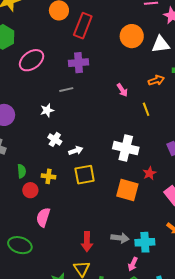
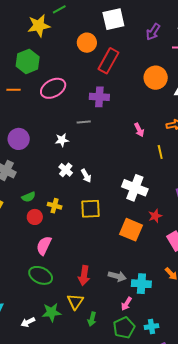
white arrow: (76, 151) -> (86, 176), moved, turned 72
green semicircle: (22, 171) -> (29, 197), turned 64
green ellipse: (20, 245) -> (41, 275), moved

